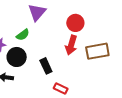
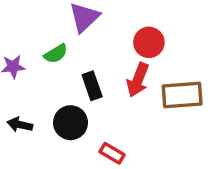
black circle: (17, 57) -> (70, 123), moved
black rectangle: (46, 66) -> (92, 86), moved

